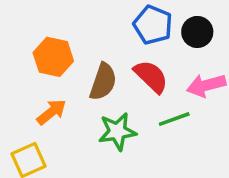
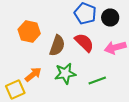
orange arrow: (52, 112) -> (33, 74), moved
green line: (174, 119) -> (97, 80), moved

